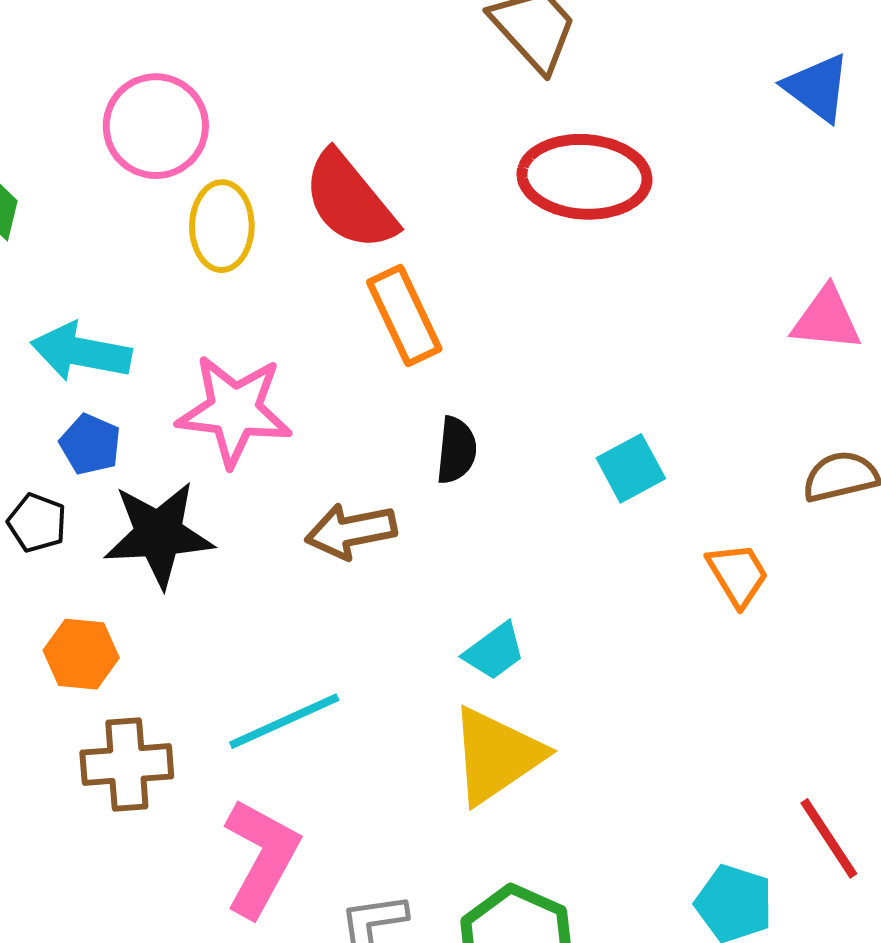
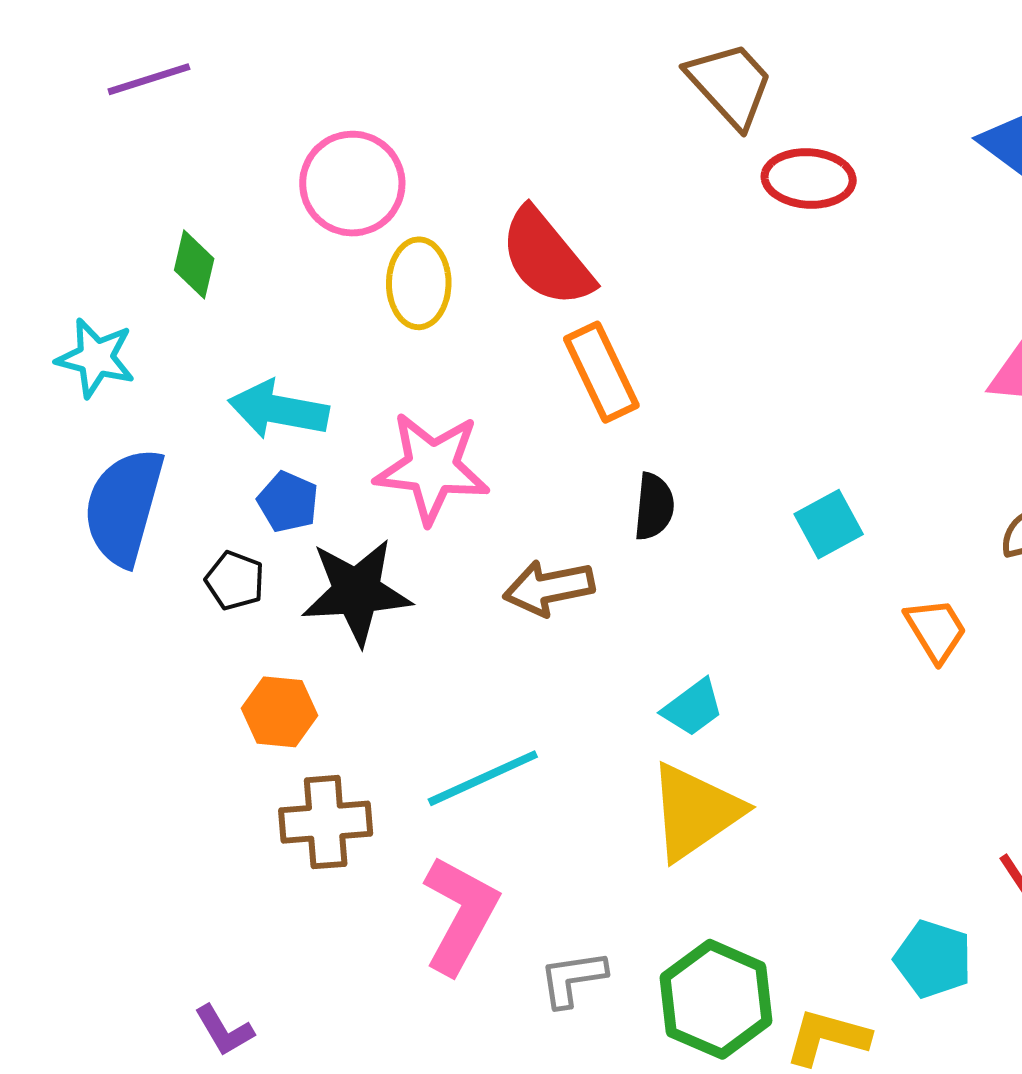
red ellipse: (584, 177) -> (809, 178), moved, size x0.7

